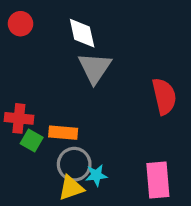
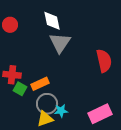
red circle: (21, 24) -> (10, 25), moved
orange rectangle: (63, 133) -> (40, 84), turned -30
pink rectangle: (158, 180) -> (100, 114), turned 70

